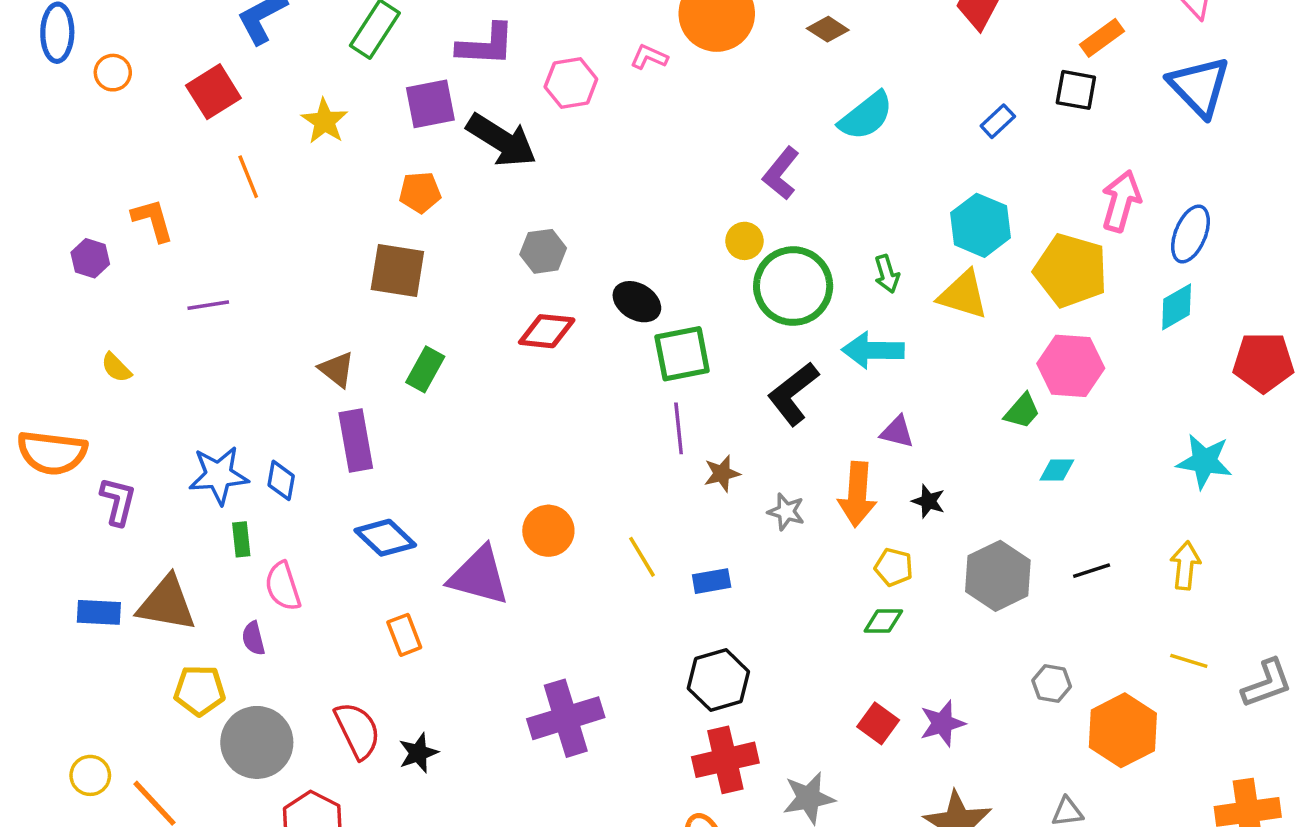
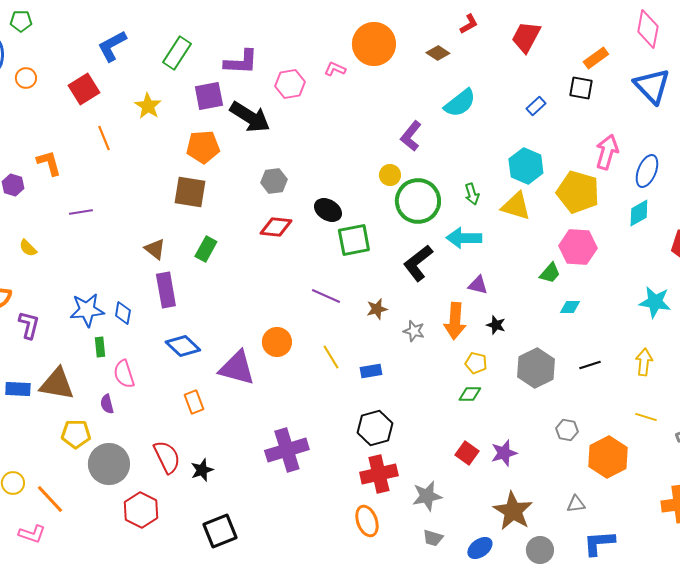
orange pentagon: (420, 192) -> (203, 147), size x1.4
purple line: (679, 428) -> (326, 296), moved, turned -60

